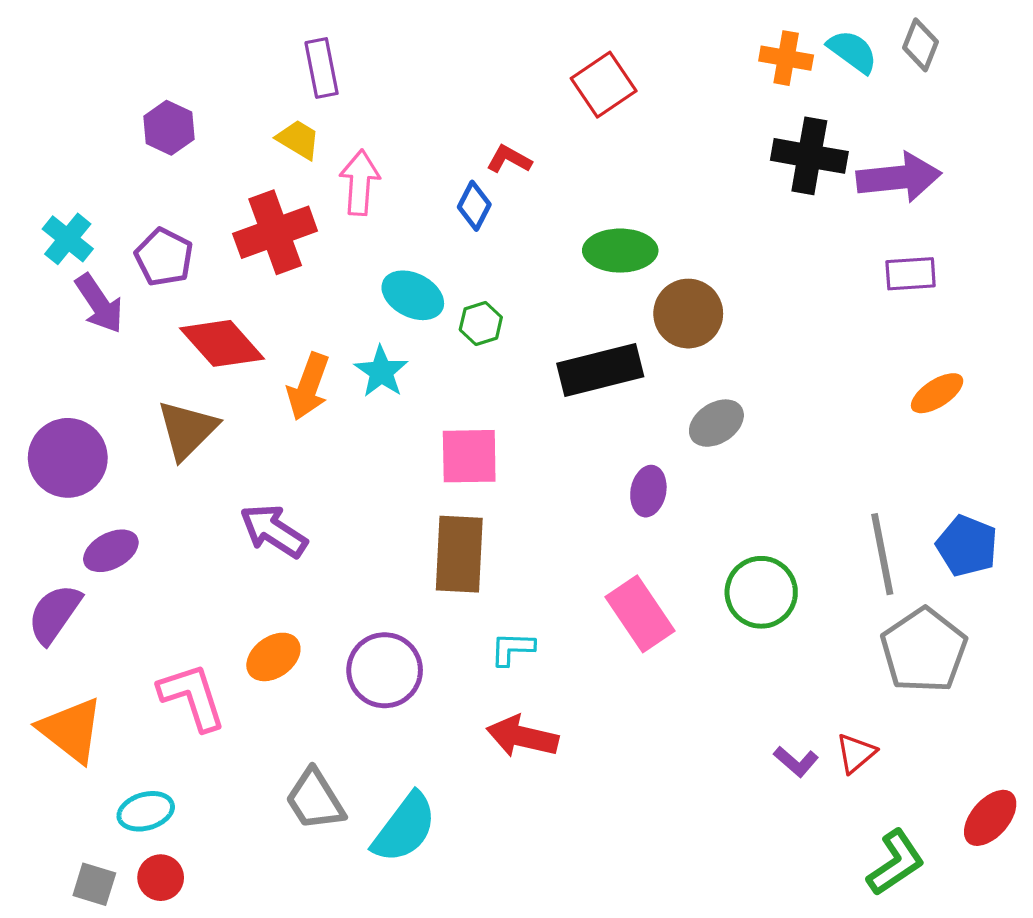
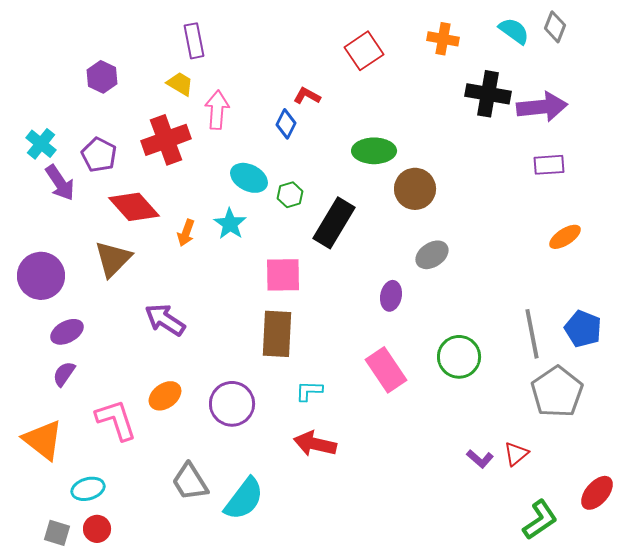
orange cross: (786, 58) -> (443, 39), moved
black rectangle: (600, 370) -> (334, 223), moved, turned -45
orange arrow: (308, 387) -> (186, 233), size x0.7
purple semicircle: (54, 614) -> (64, 374), moved, size x0.7

